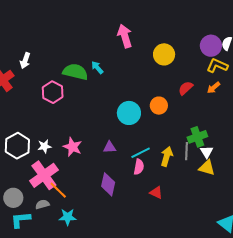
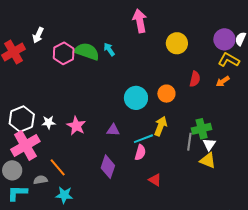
red semicircle: (186, 88) -> (195, 79), turned 140
pink hexagon: (53, 92) -> (64, 53), moved
yellow arrow: (167, 156) -> (161, 126), moved
pink cross: (44, 175) -> (25, 145), moved

